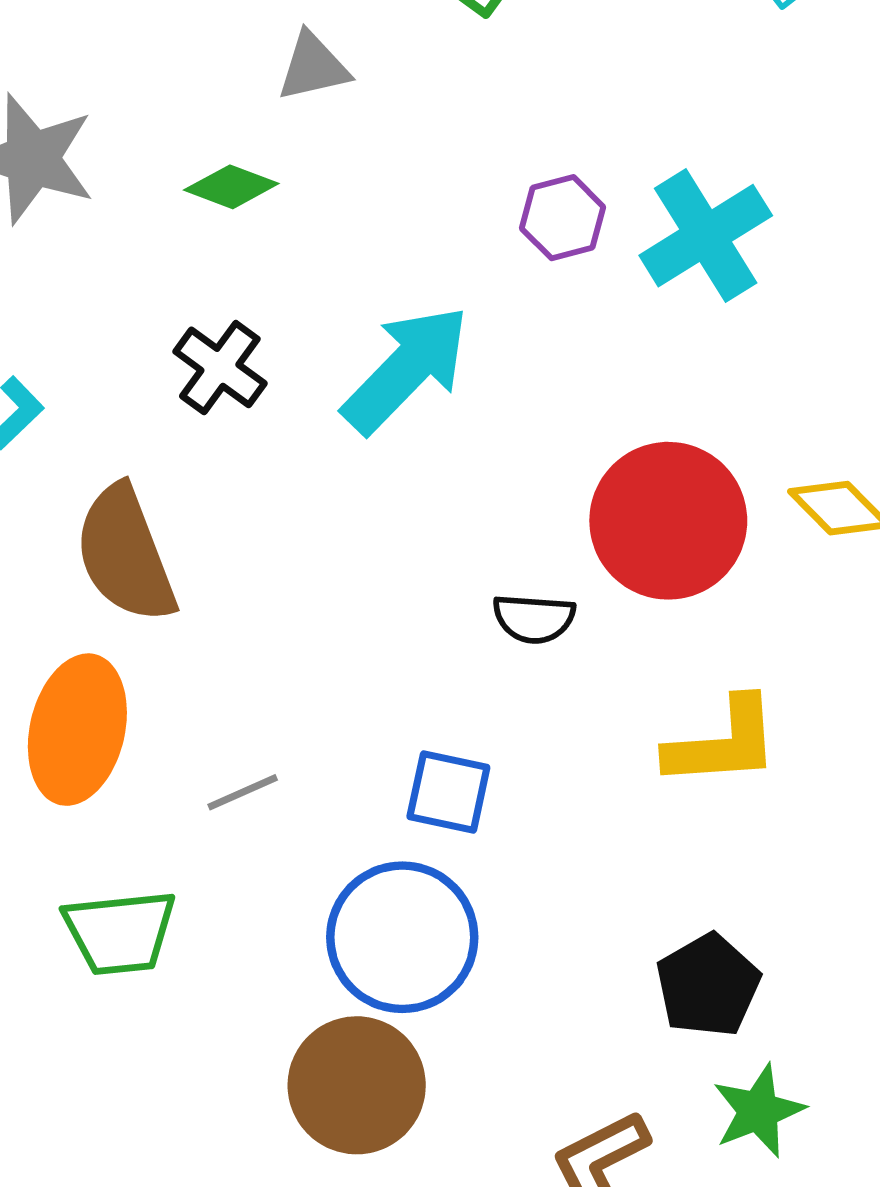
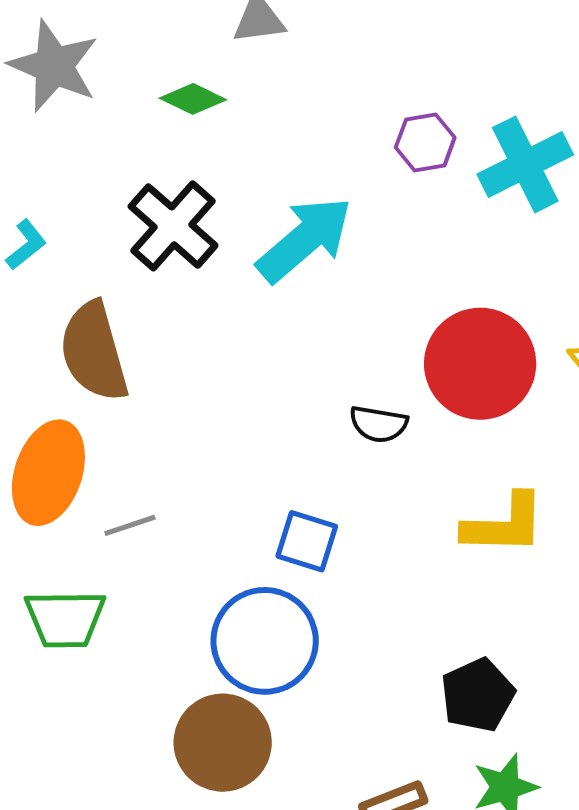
black cross: (220, 367) -> (173, 226), size x1.4
gray line: (243, 792) -> (130, 525), moved

